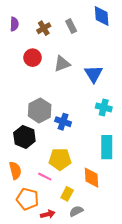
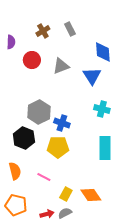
blue diamond: (102, 16) -> (103, 52), moved
purple semicircle: (14, 24) -> (11, 42), moved
yellow pentagon: (60, 159) -> (58, 147), moved
orange diamond: (92, 178) -> (91, 195), moved, turned -30
orange pentagon: (27, 199) -> (16, 205), moved
gray semicircle: (76, 211) -> (65, 213), moved

